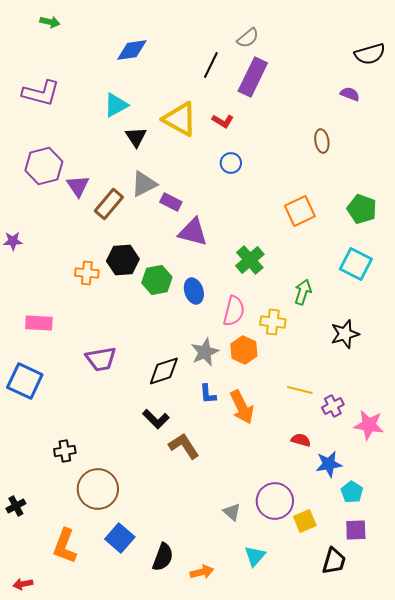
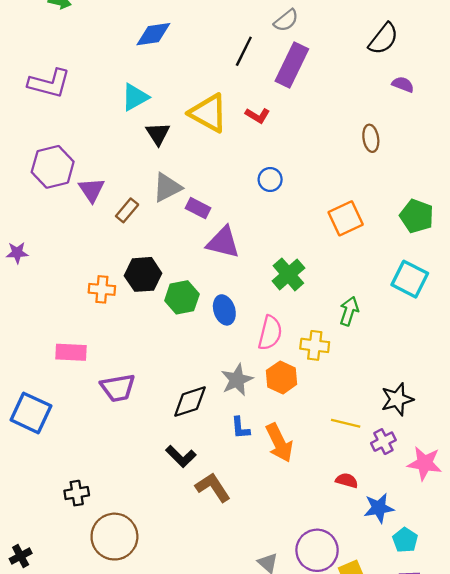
black semicircle: (370, 54) -> (383, 39), moved, turned -36
blue circle: (231, 163) -> (270, 179), moved
brown rectangle: (109, 204) -> (127, 210), size x0.7
pink rectangle: (39, 323) -> (71, 352), moved
black star: (345, 334) -> (397, 399), moved

